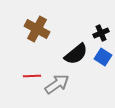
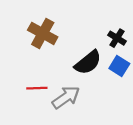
black cross: (101, 33) -> (117, 38), turned -35

